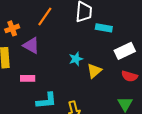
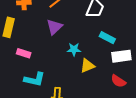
cyan rectangle: (104, 28) -> (107, 38), moved
purple triangle: (31, 46) -> (54, 27), moved, turned 30

